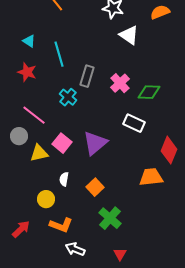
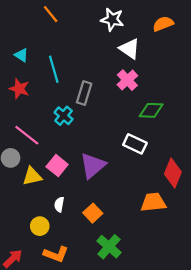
pink cross: (120, 83) -> (127, 80), moved

